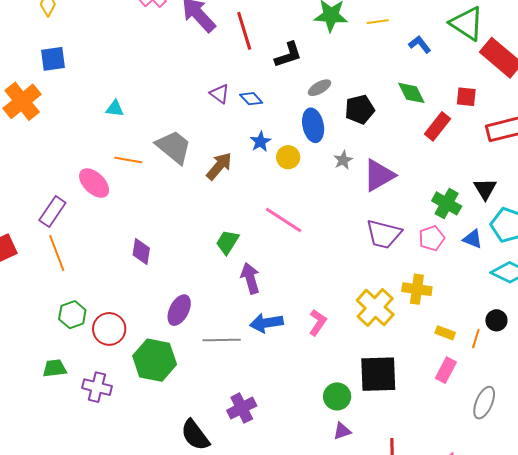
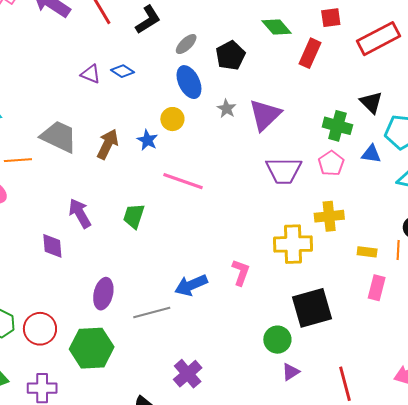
blue star: (260, 142) -> (147, 140), moved
purple arrow: (250, 278) -> (80, 213), moved
yellow cross: (375, 308) -> (293, 244), turned -30

